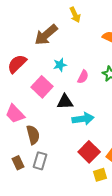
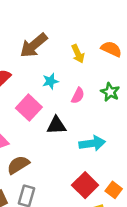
yellow arrow: (75, 15) -> (78, 54), moved
cyan arrow: (83, 119) -> (92, 143), moved
brown semicircle: (33, 135) -> (18, 165), turned -108

